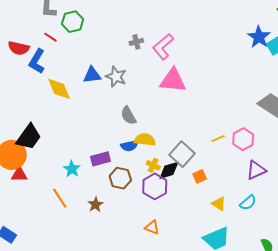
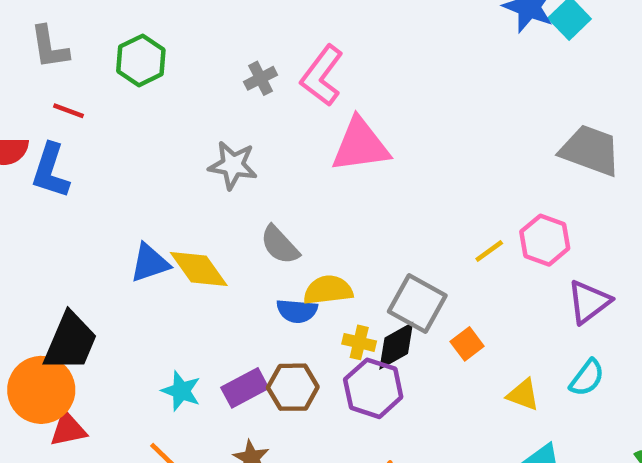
green hexagon: (73, 22) -> (141, 60), moved
blue triangle: (92, 75) -> (150, 263), moved
yellow diamond: (59, 89) -> (199, 269), moved
blue semicircle: (129, 146) -> (297, 311), turned 30
purple rectangle: (101, 159) -> (245, 388), moved

